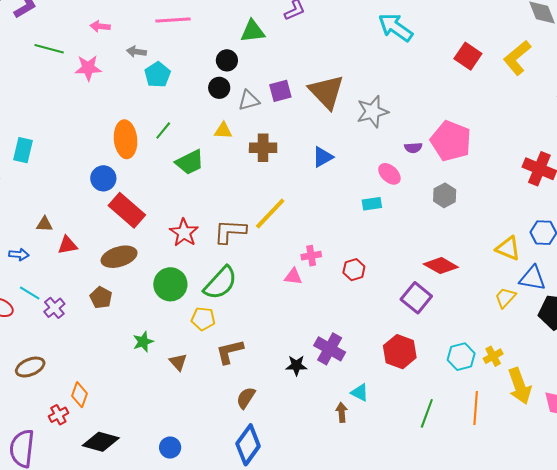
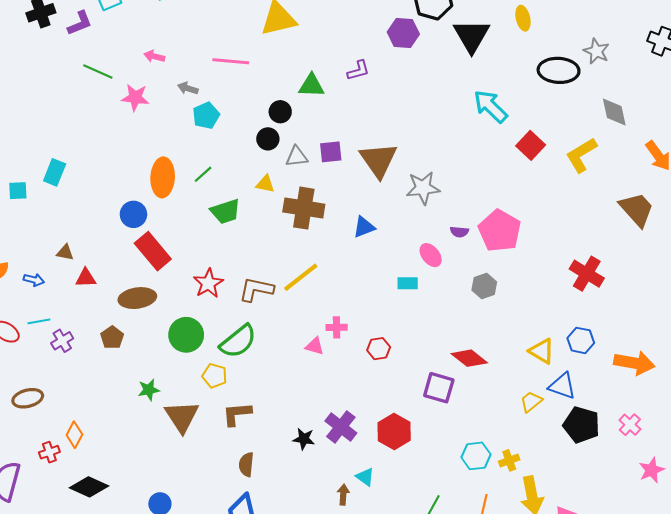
cyan arrow: (396, 27) -> (491, 106), moved
brown cross: (263, 148) -> (304, 208), size x1.4
cyan line: (30, 293) -> (39, 321), turned -50
purple square: (416, 298) -> (439, 388), turned -32
red hexagon: (400, 352) -> (394, 431), moved
brown triangle: (178, 362) -> (182, 417), size x1.8
brown semicircle: (246, 398) -> (246, 464), turned -35

